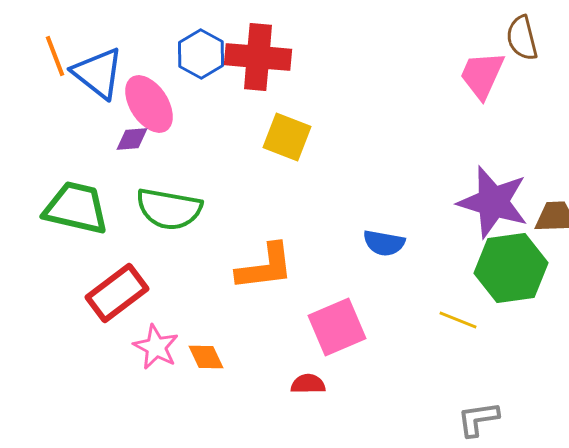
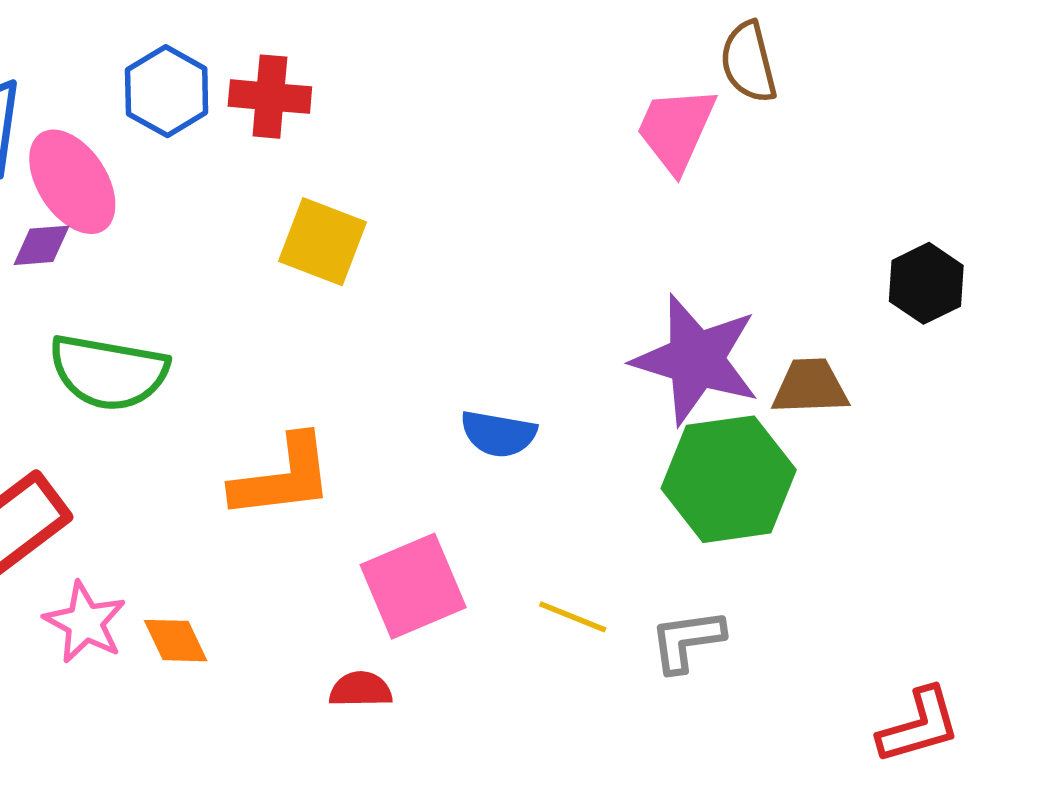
red cross: (258, 57) -> (270, 97), size x0.7
yellow line: (458, 320) -> (573, 617), moved
gray L-shape: (478, 419) -> (687, 641), moved

